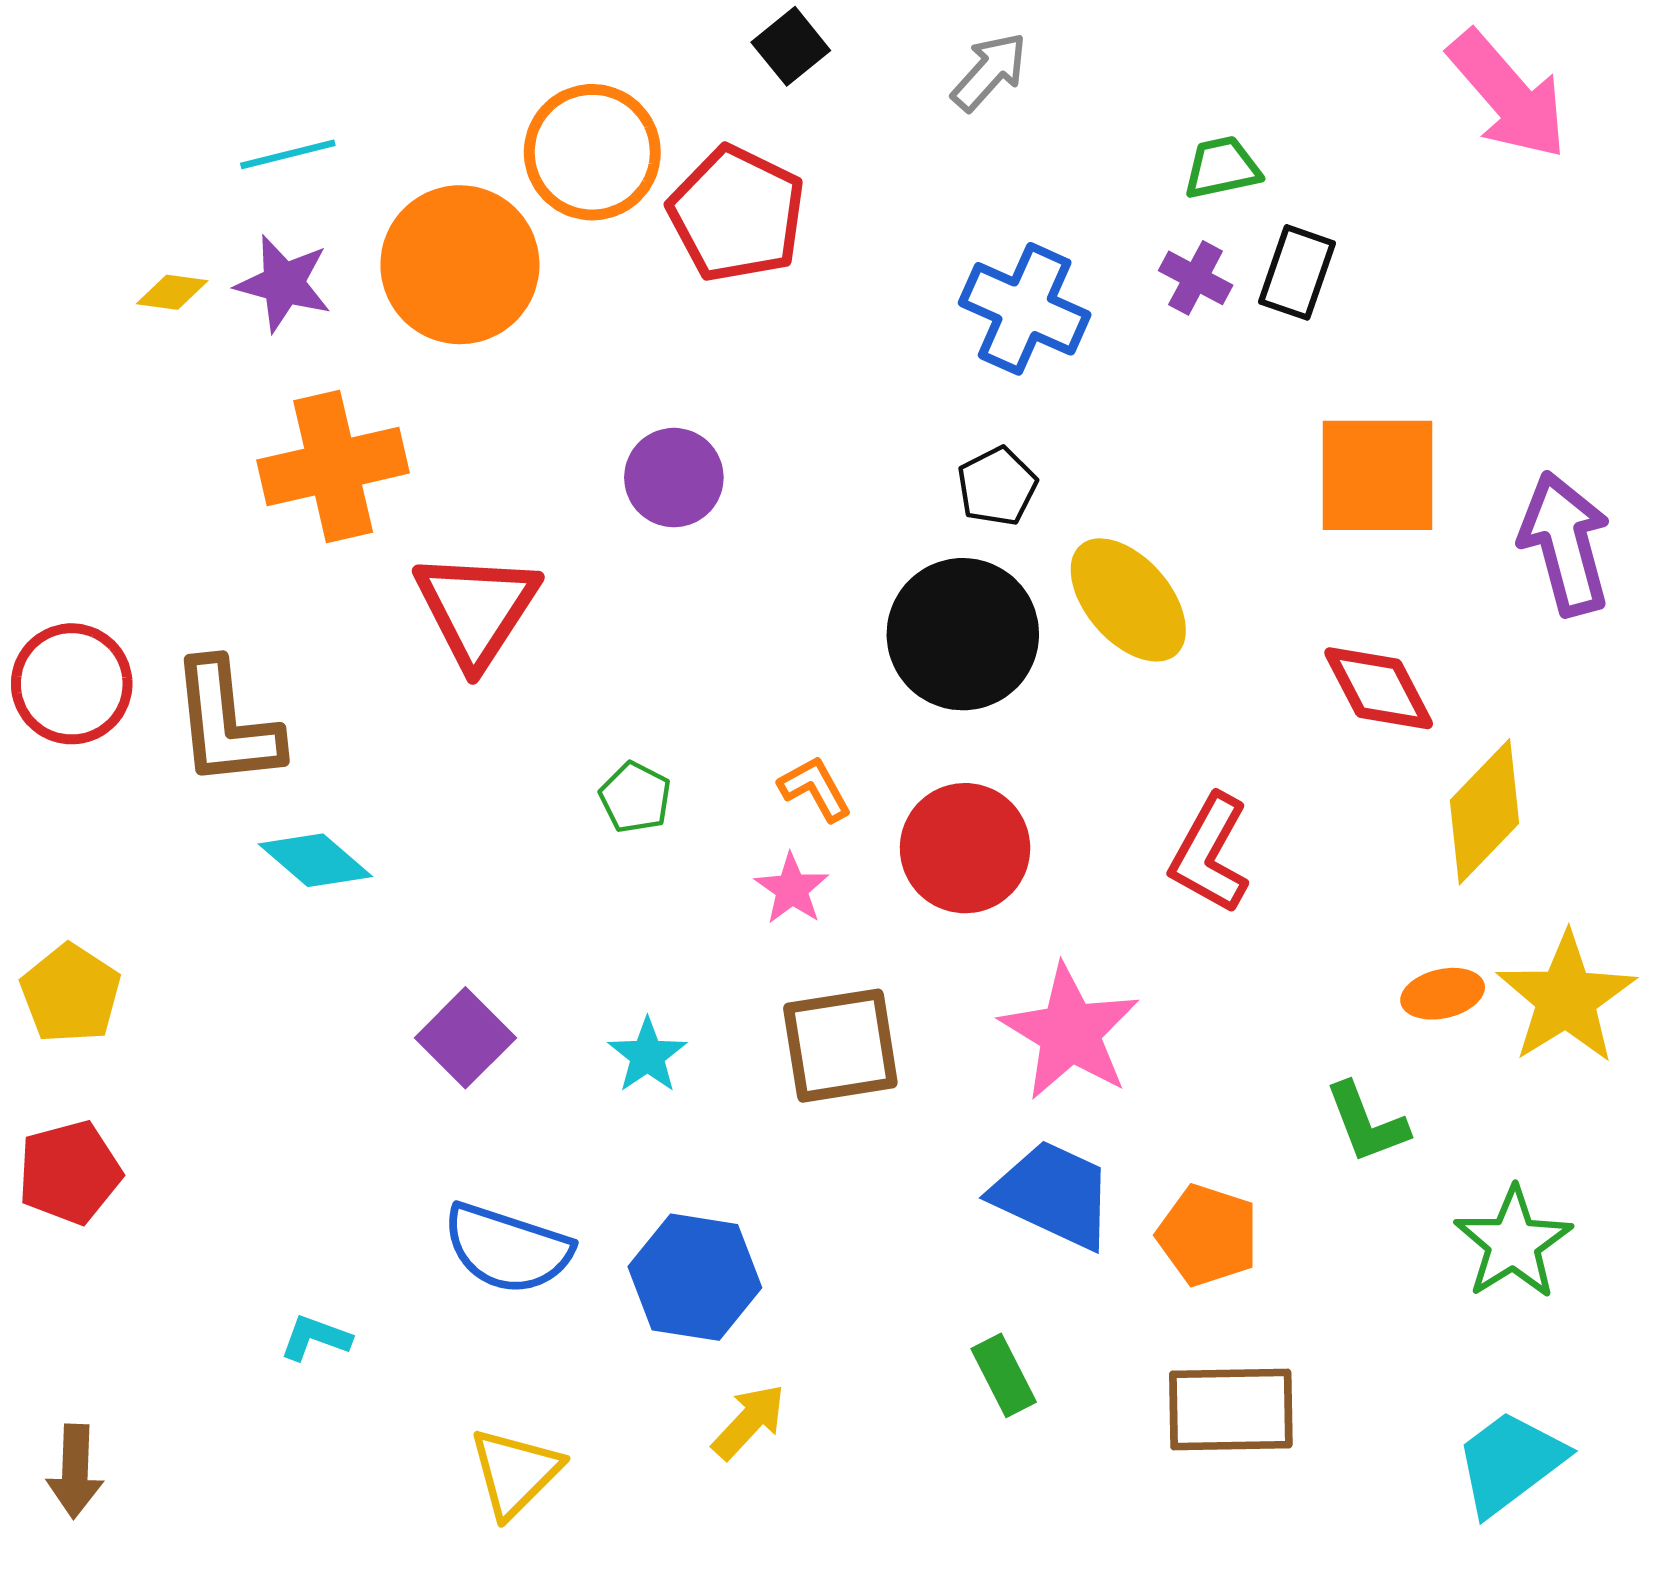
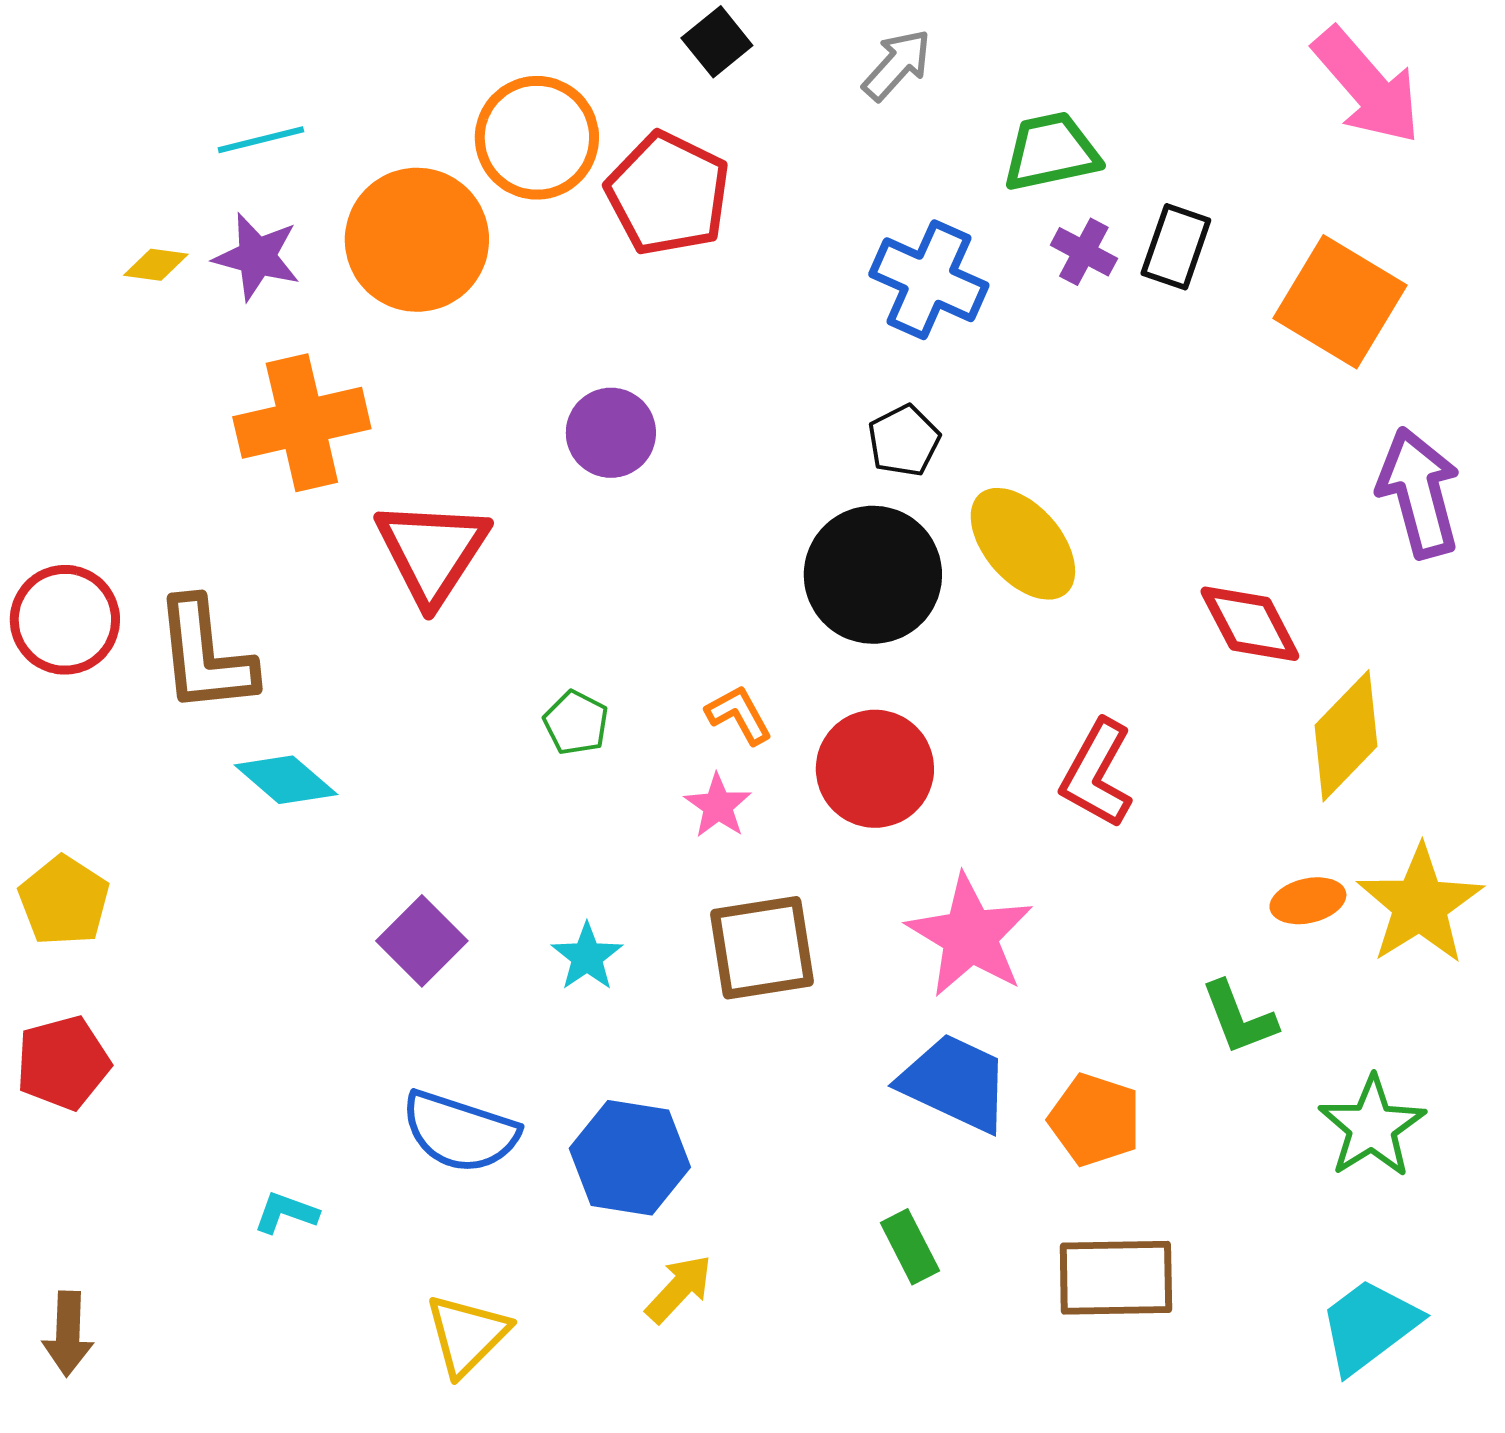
green trapezoid: (1222, 168) -> (1051, 152), moved, size x1.4
orange square: (1378, 475) -> (1340, 302), moved, turned 31

